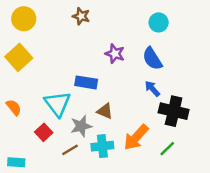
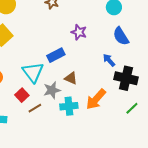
blue semicircle: (152, 59) -> (121, 36), moved
blue rectangle: (86, 82) -> (56, 55), turned -36
green line: (167, 149) -> (132, 108), moved
brown line: (70, 150) -> (35, 108), moved

